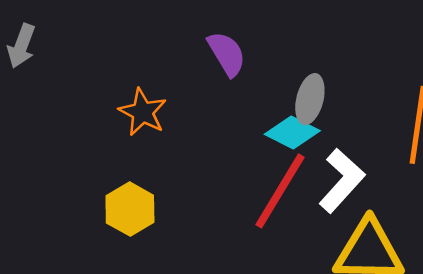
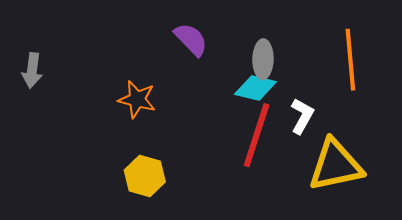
white L-shape: (342, 181) -> (302, 116), size x0.7

